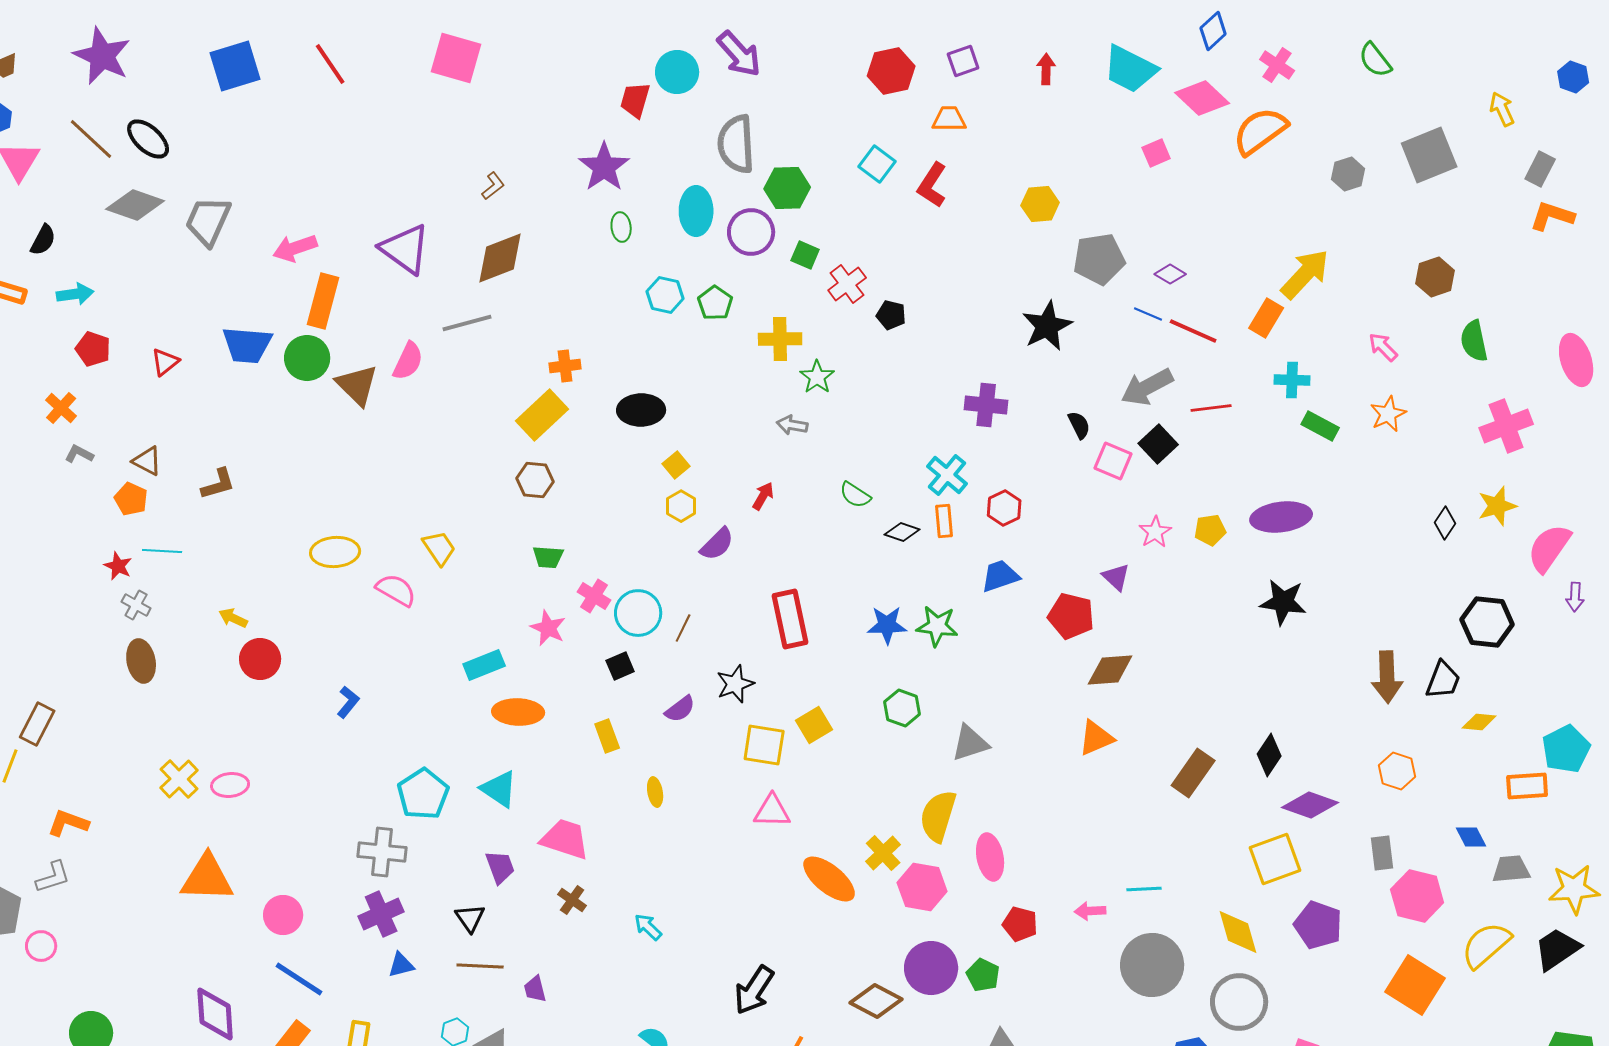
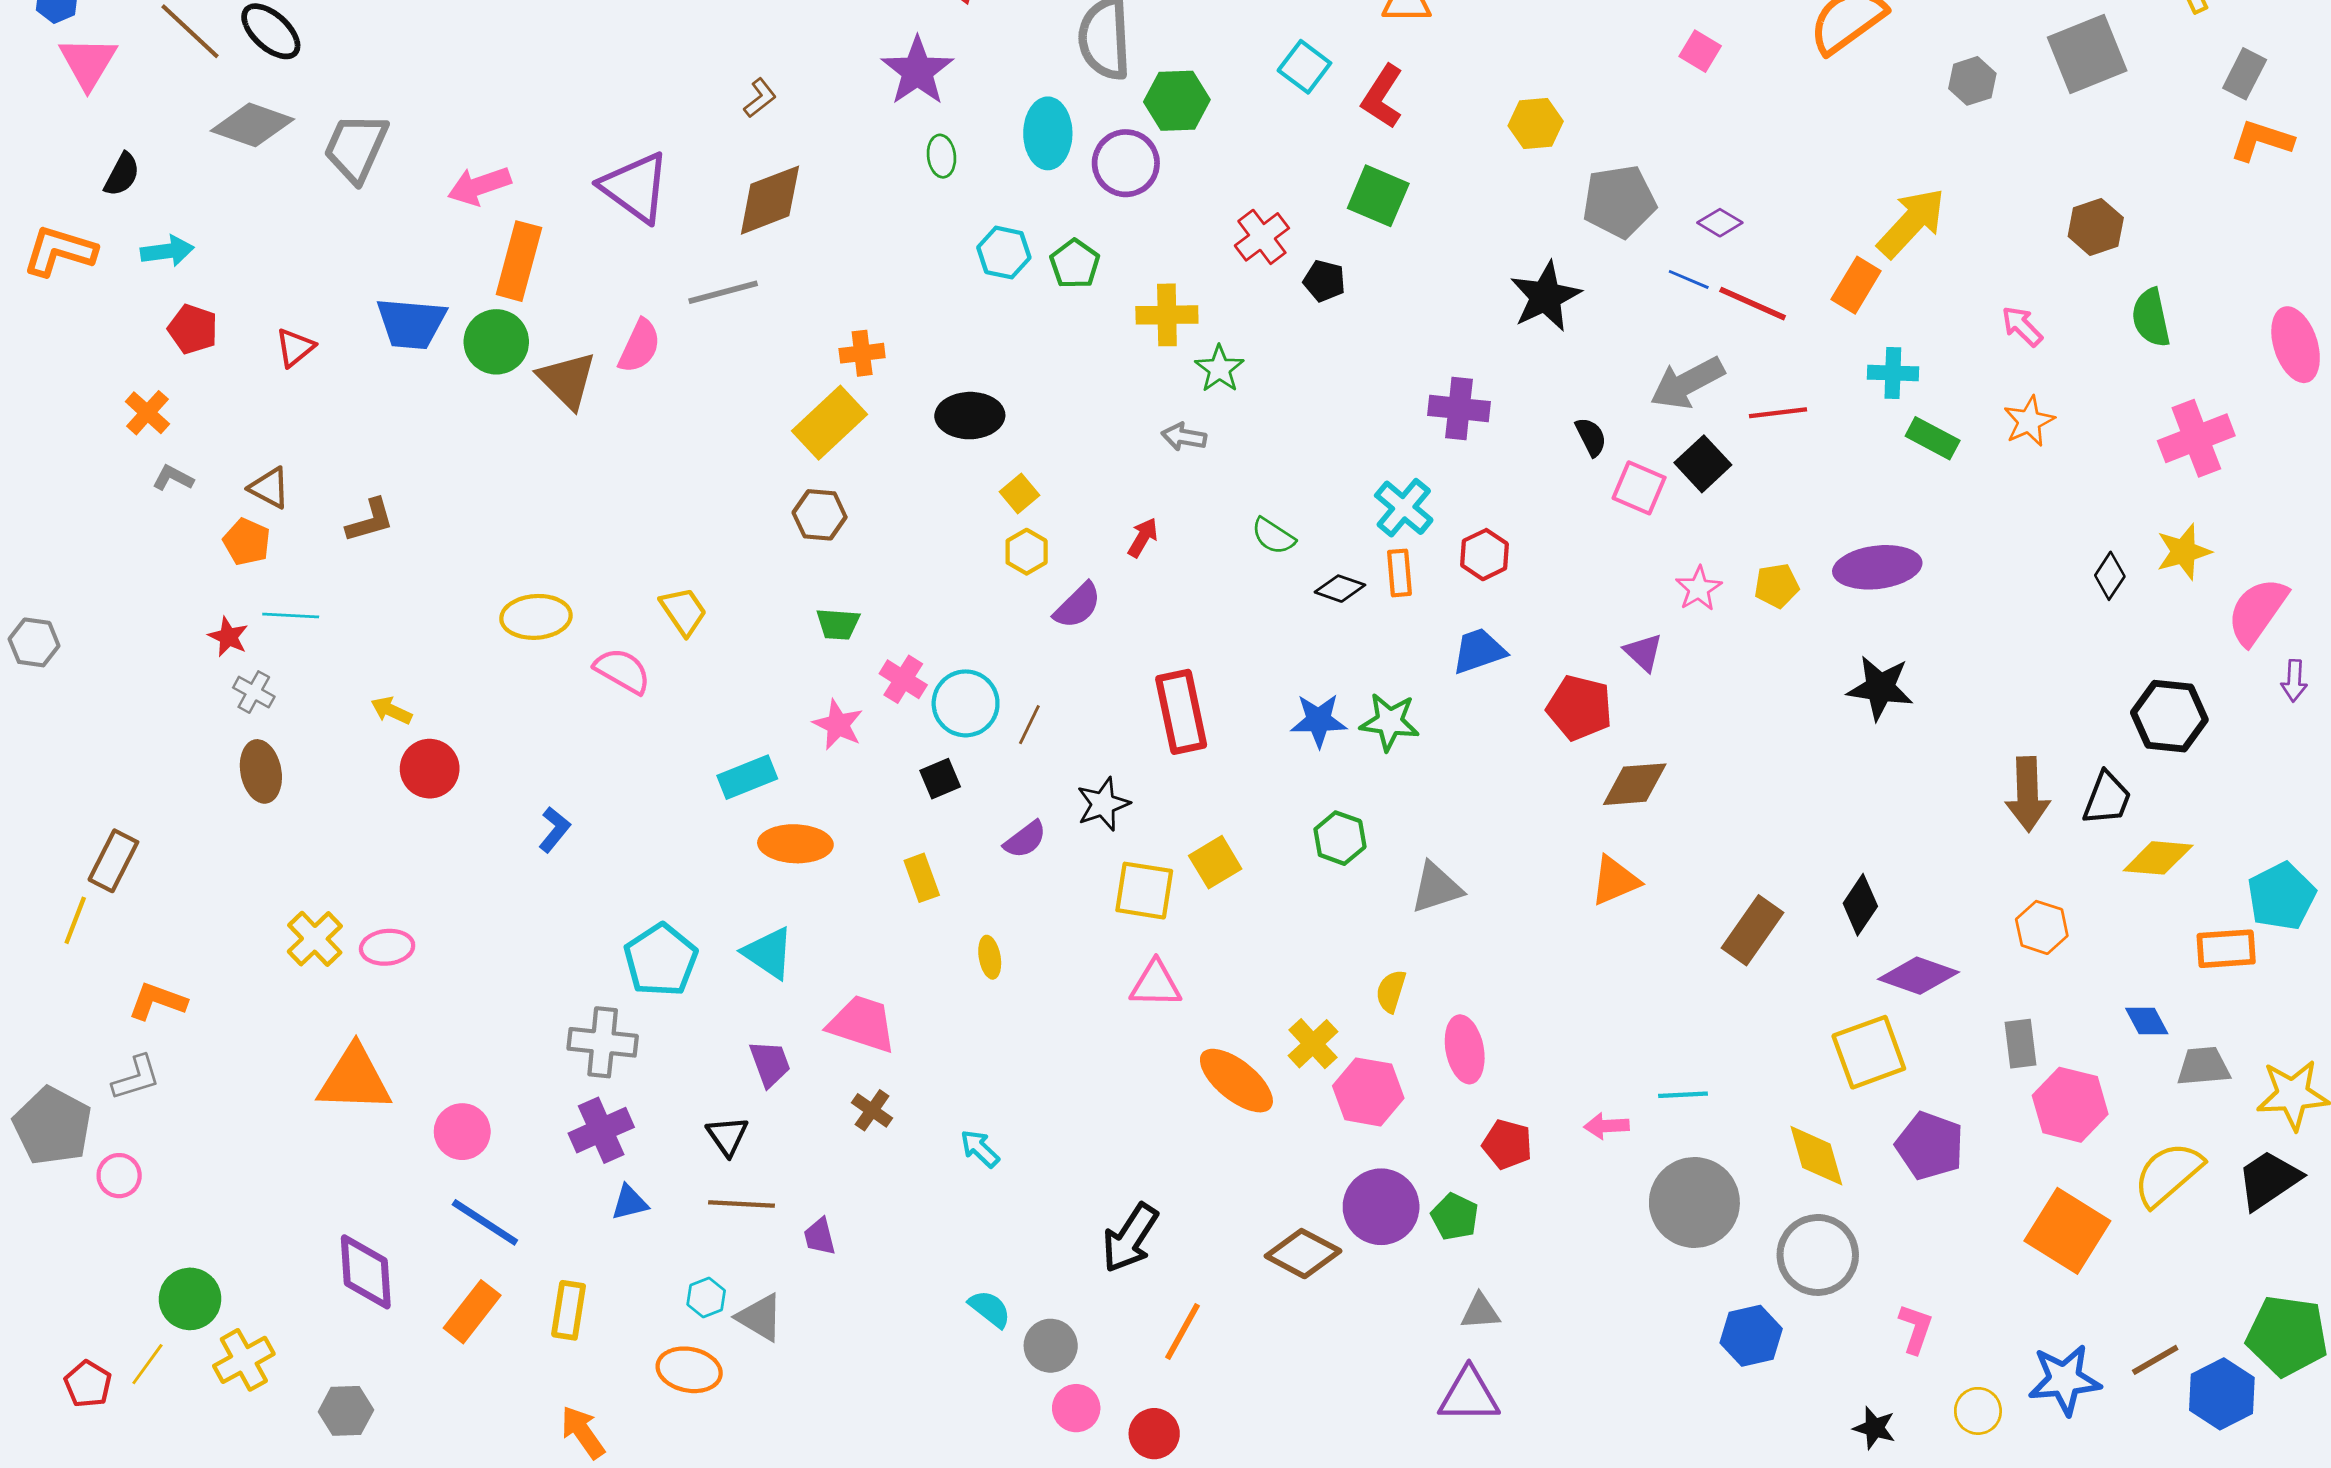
pink square: (1156, 153) -> (1700, 51), turned -36
green square: (805, 255) -> (1378, 196), moved, size x1.5
yellow diamond: (1479, 722) -> (2158, 858), size x1.4
yellow semicircle: (938, 816) -> (1391, 991), size x0.6

